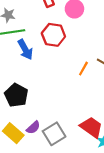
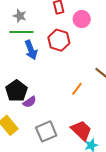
orange line: (83, 69) -> (77, 89), moved
purple semicircle: (33, 128) -> (30, 102), moved

